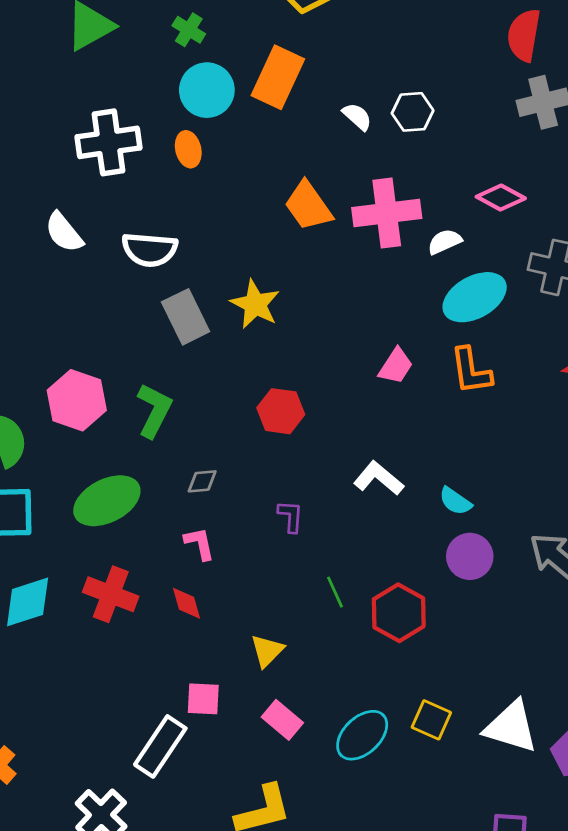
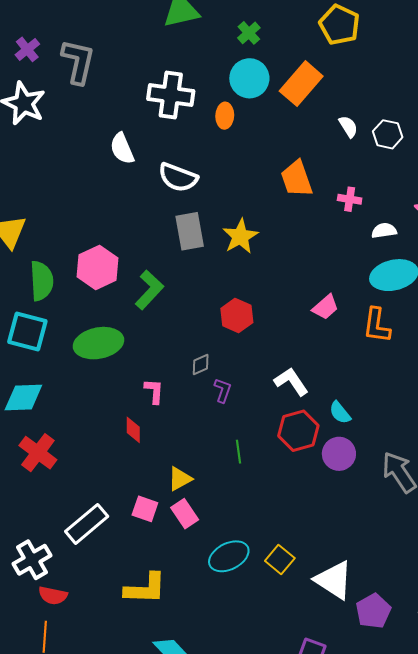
pink cross: (387, 213) -> (350, 199), size x0.5
gray diamond: (202, 481) -> (201, 365), moved, turned -35
red cross: (111, 594) -> (38, 453), moved
red hexagon: (399, 613) -> (298, 431), moved
pink square: (203, 699) -> (145, 509), moved
pink rectangle: (282, 720) -> (185, 514), moved

